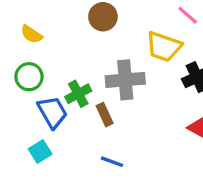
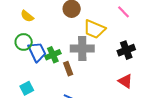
yellow trapezoid: (164, 47) -> (94, 29), moved
blue trapezoid: (52, 112) -> (37, 52), moved

